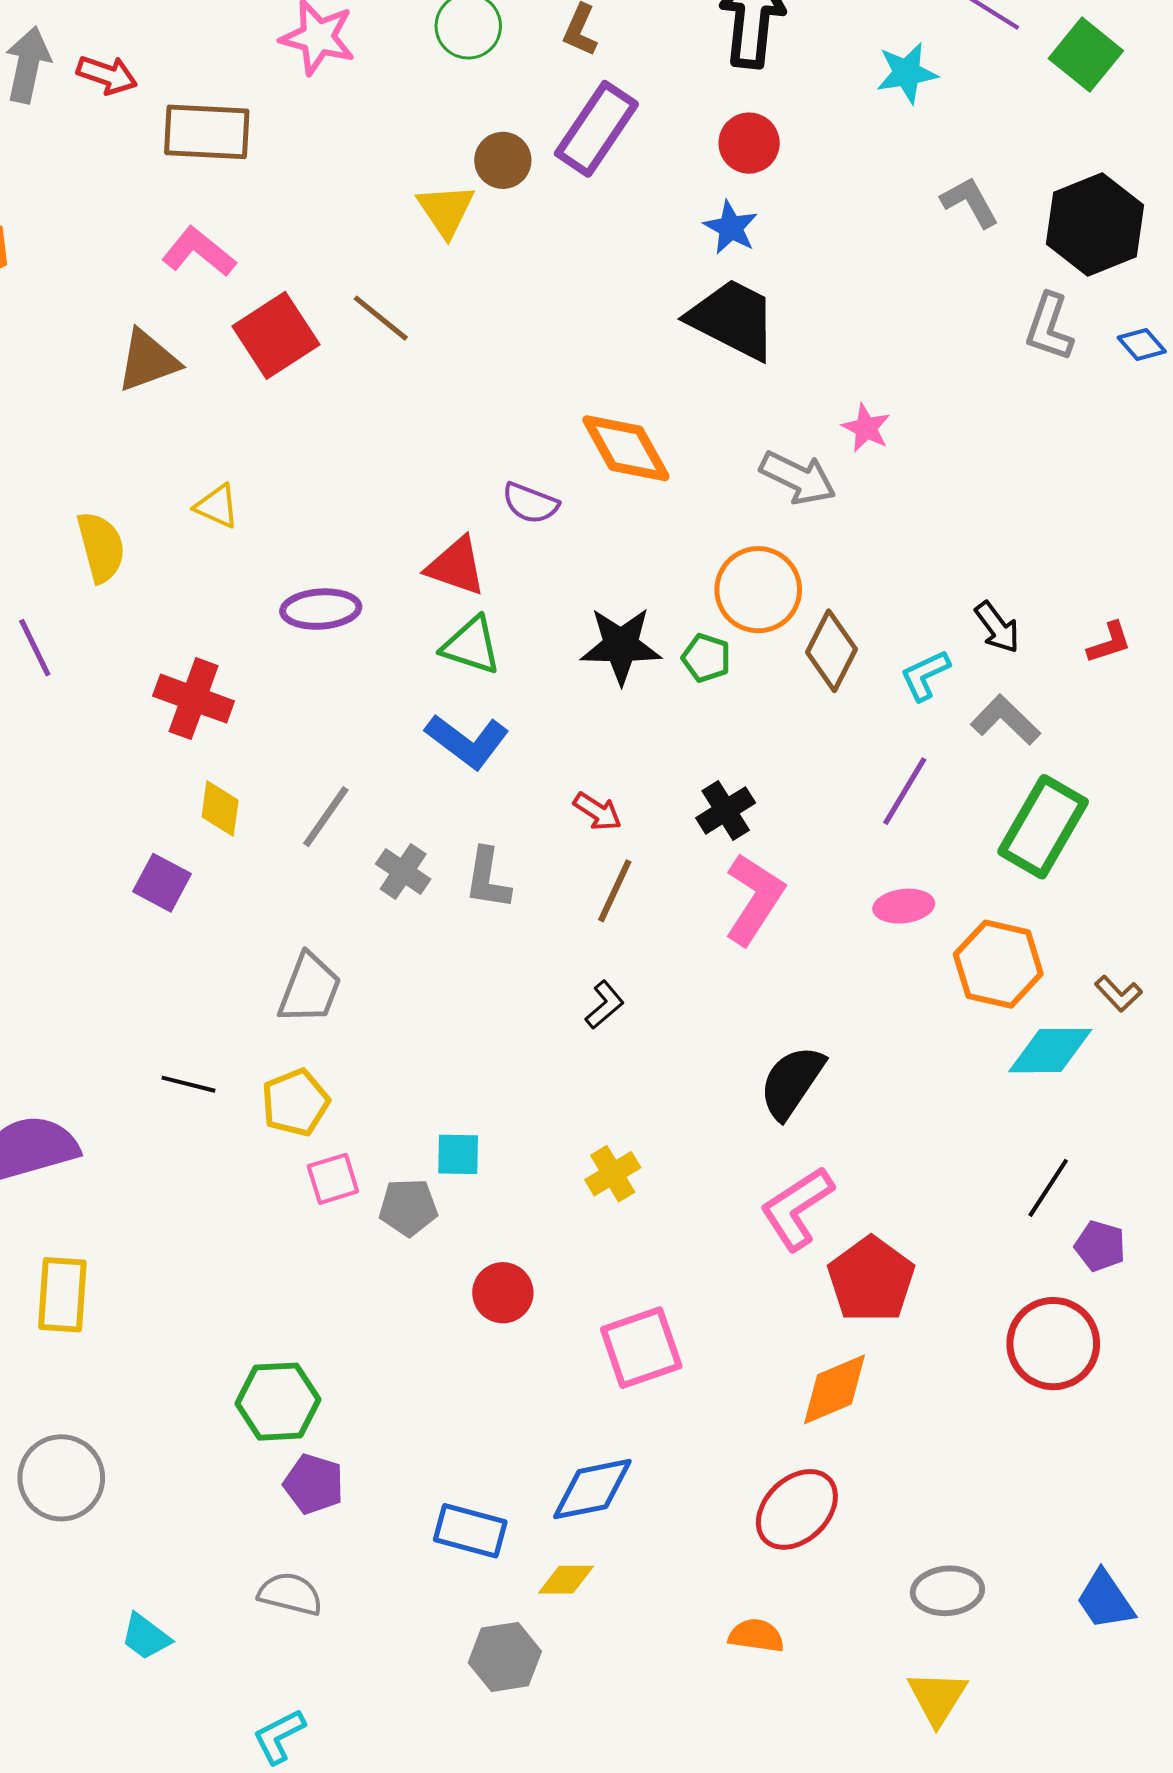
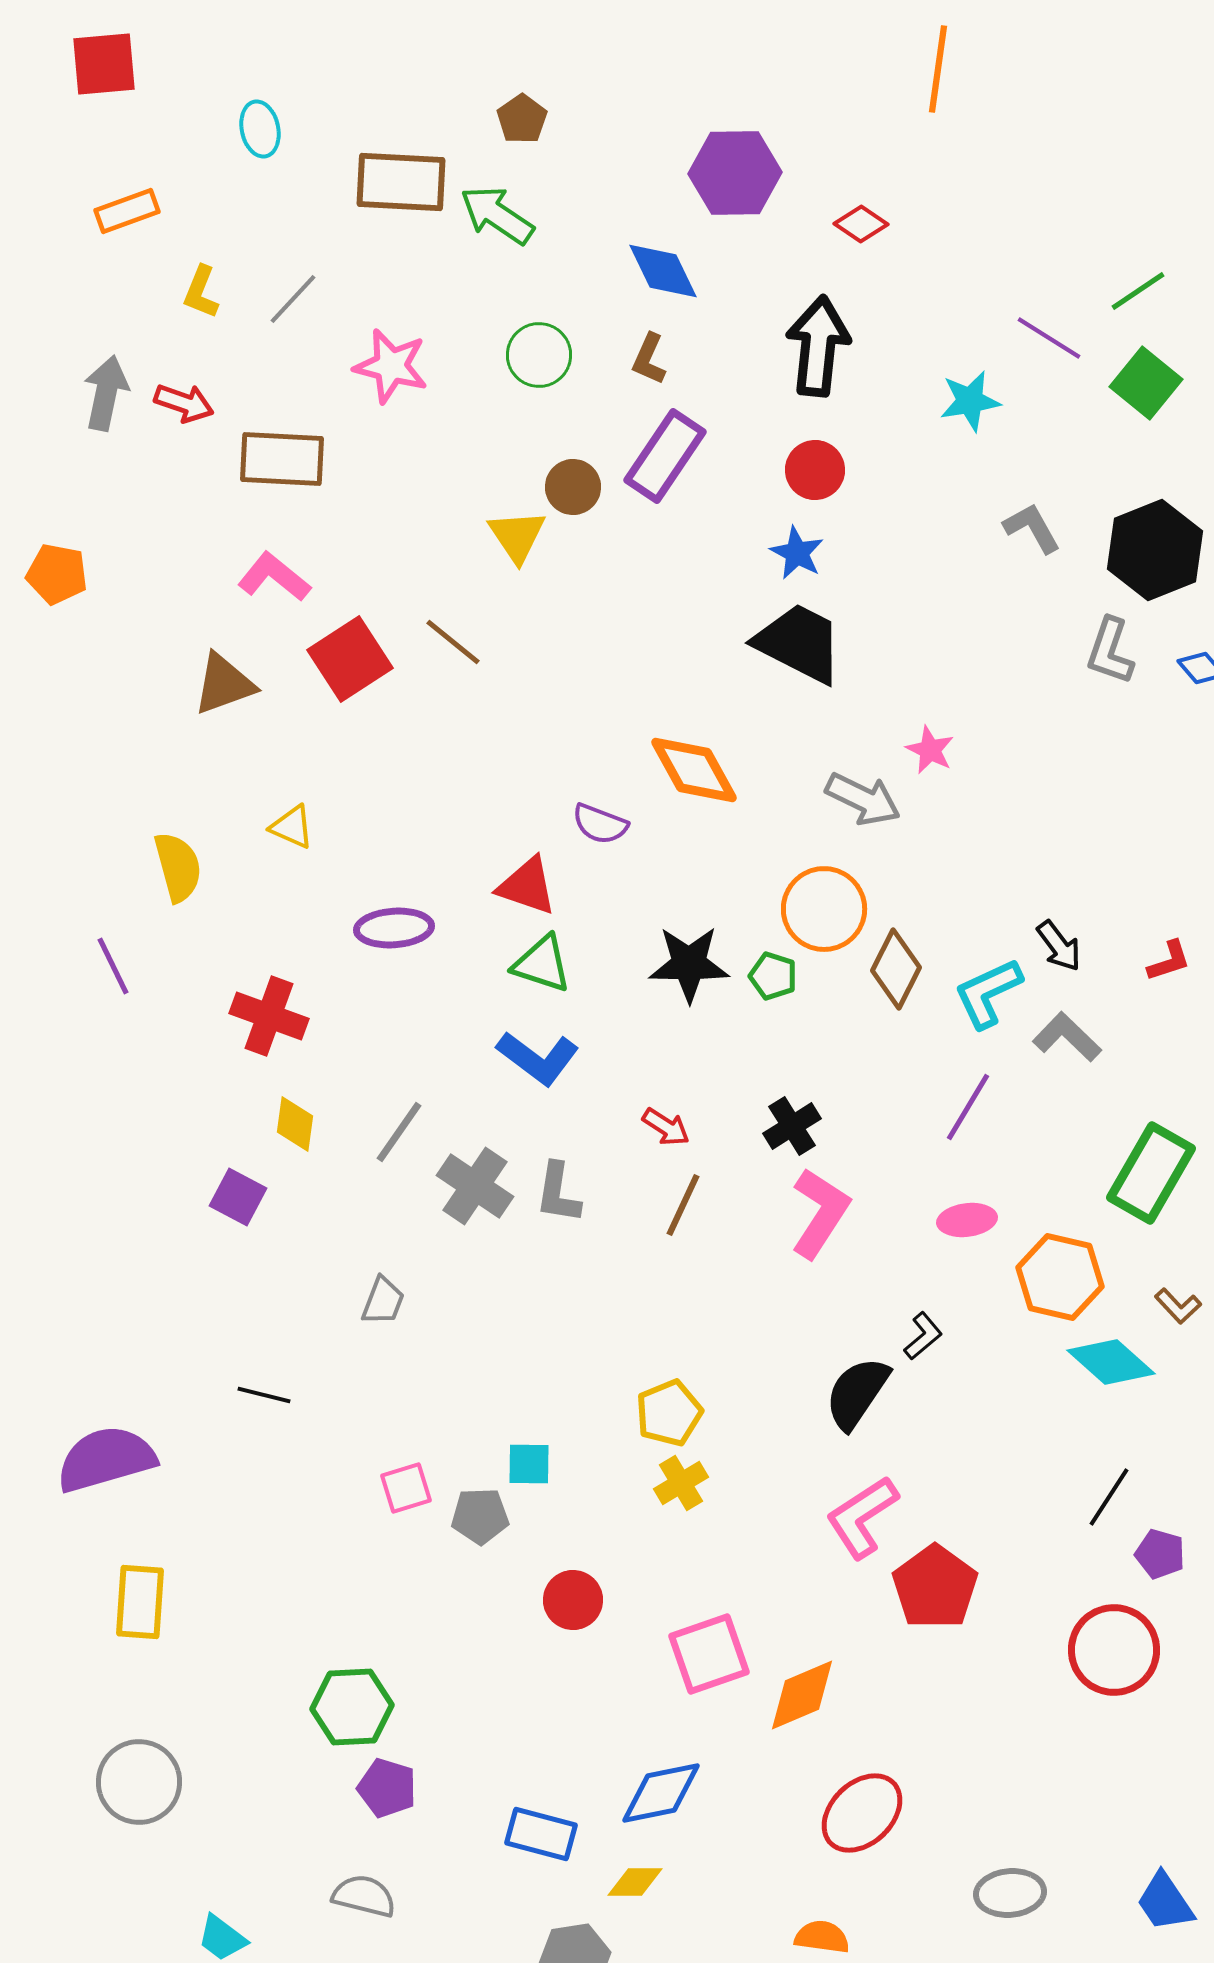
cyan L-shape: (925, 675) -> (988, 993), size x1.4
green rectangle: (1043, 827) -> (1151, 1173), moved
gray cross: (403, 872) -> (475, 1186), size x1.4
gray trapezoid: (310, 989) -> (383, 1301), size x0.7
black L-shape: (605, 1005) -> (923, 1336), moved
cyan diamond: (1050, 1051) -> (1111, 1362), turned 42
yellow pentagon: (295, 1102) -> (669, 1413), moved
orange diamond: (835, 1389) -> (802, 1695), moved

